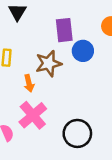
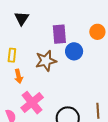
orange arrow: (29, 83) -> (19, 76), moved

